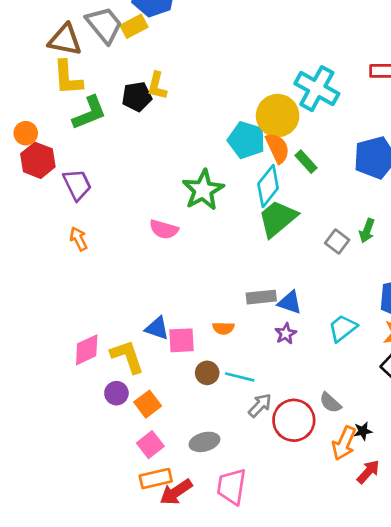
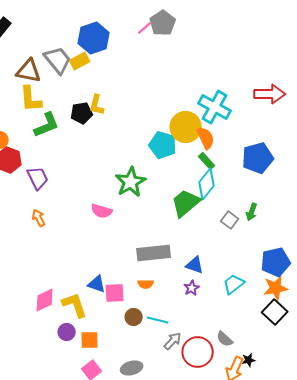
orange semicircle: (278, 148) -> (206, 138), moved
cyan diamond: (268, 186) -> (207, 184), moved
gray rectangle: (261, 297) -> (154, 253), moved, size x1.5
orange square: (148, 404) -> (90, 340), turned 36

